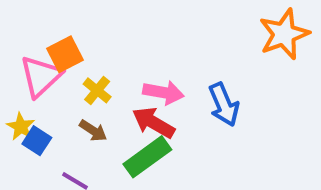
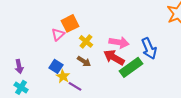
pink triangle: (41, 76) -> (58, 34), size x0.6
yellow star: (21, 127) -> (63, 76), moved
green rectangle: (147, 157) -> (131, 67), moved

